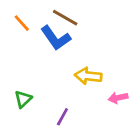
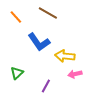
blue L-shape: (56, 38) -> (39, 42), moved
pink arrow: (118, 98) -> (75, 74), moved

